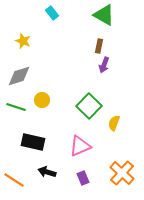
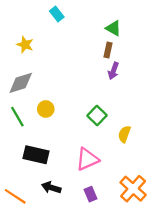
green triangle: (104, 15) -> (113, 28), moved, size x0.7
green square: (89, 106) -> (97, 116), size x0.7
green line: (16, 107) -> (17, 117), turned 42

